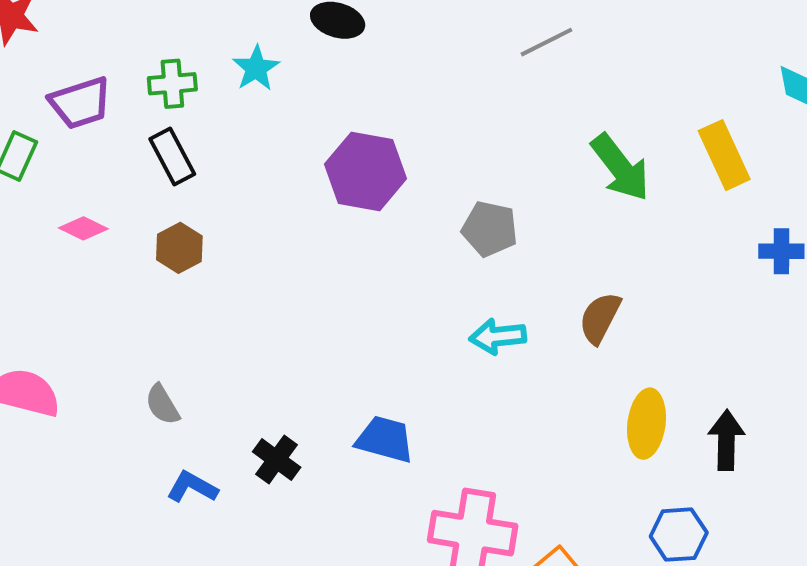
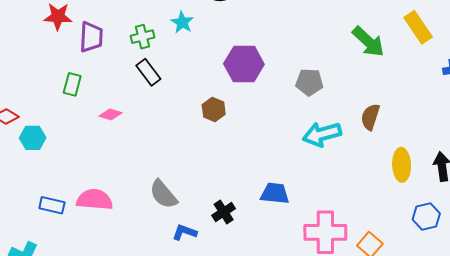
purple trapezoid: (80, 103) -> (91, 37), moved, turned -60
brown hexagon: (179, 248) -> (214, 109), moved
cyan arrow: (498, 336) -> (322, 134), size x1.4
gray semicircle: (162, 405) -> (163, 194), size x1.5
black cross: (277, 459) -> (224, 212), turned 30

